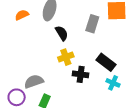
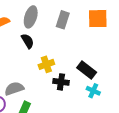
gray rectangle: (92, 24) -> (63, 20), moved
black semicircle: (62, 33) -> (28, 41), moved

